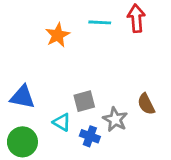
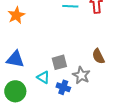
orange star: (58, 35) -> (16, 15), moved
brown semicircle: (146, 104) -> (98, 56), moved

